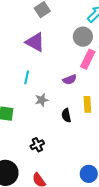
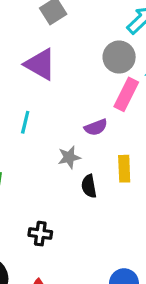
gray star: (42, 100) -> (69, 157), moved
black cross: (37, 145) -> (40, 234), turned 32

